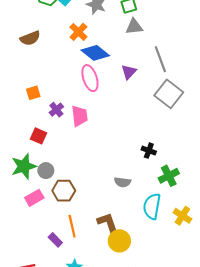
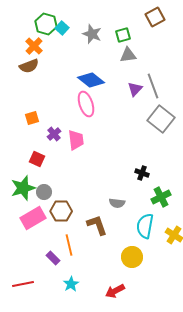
orange cross: (78, 32) -> (34, 46), moved
purple triangle: (129, 72) -> (135, 89), moved
pink rectangle: (34, 198) -> (33, 218), size x1.4
brown L-shape: (108, 223) -> (97, 225), moved
yellow circle: (119, 241) -> (132, 257), moved

